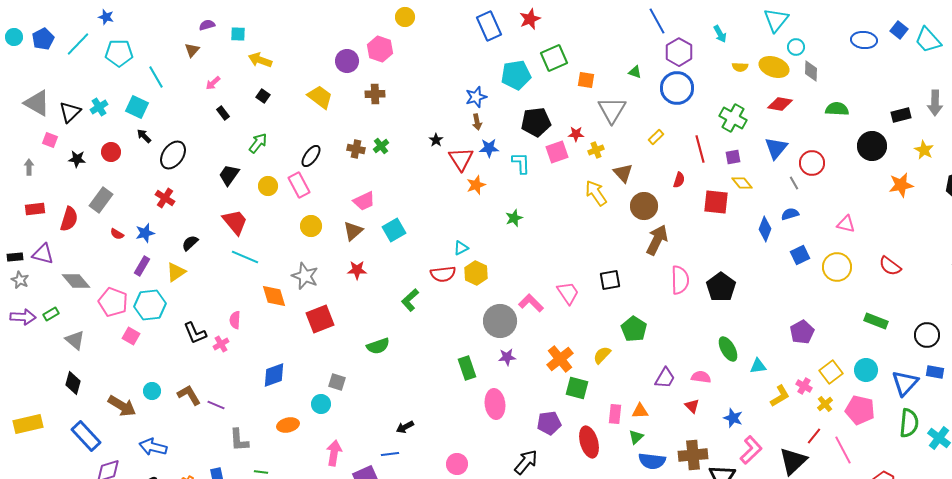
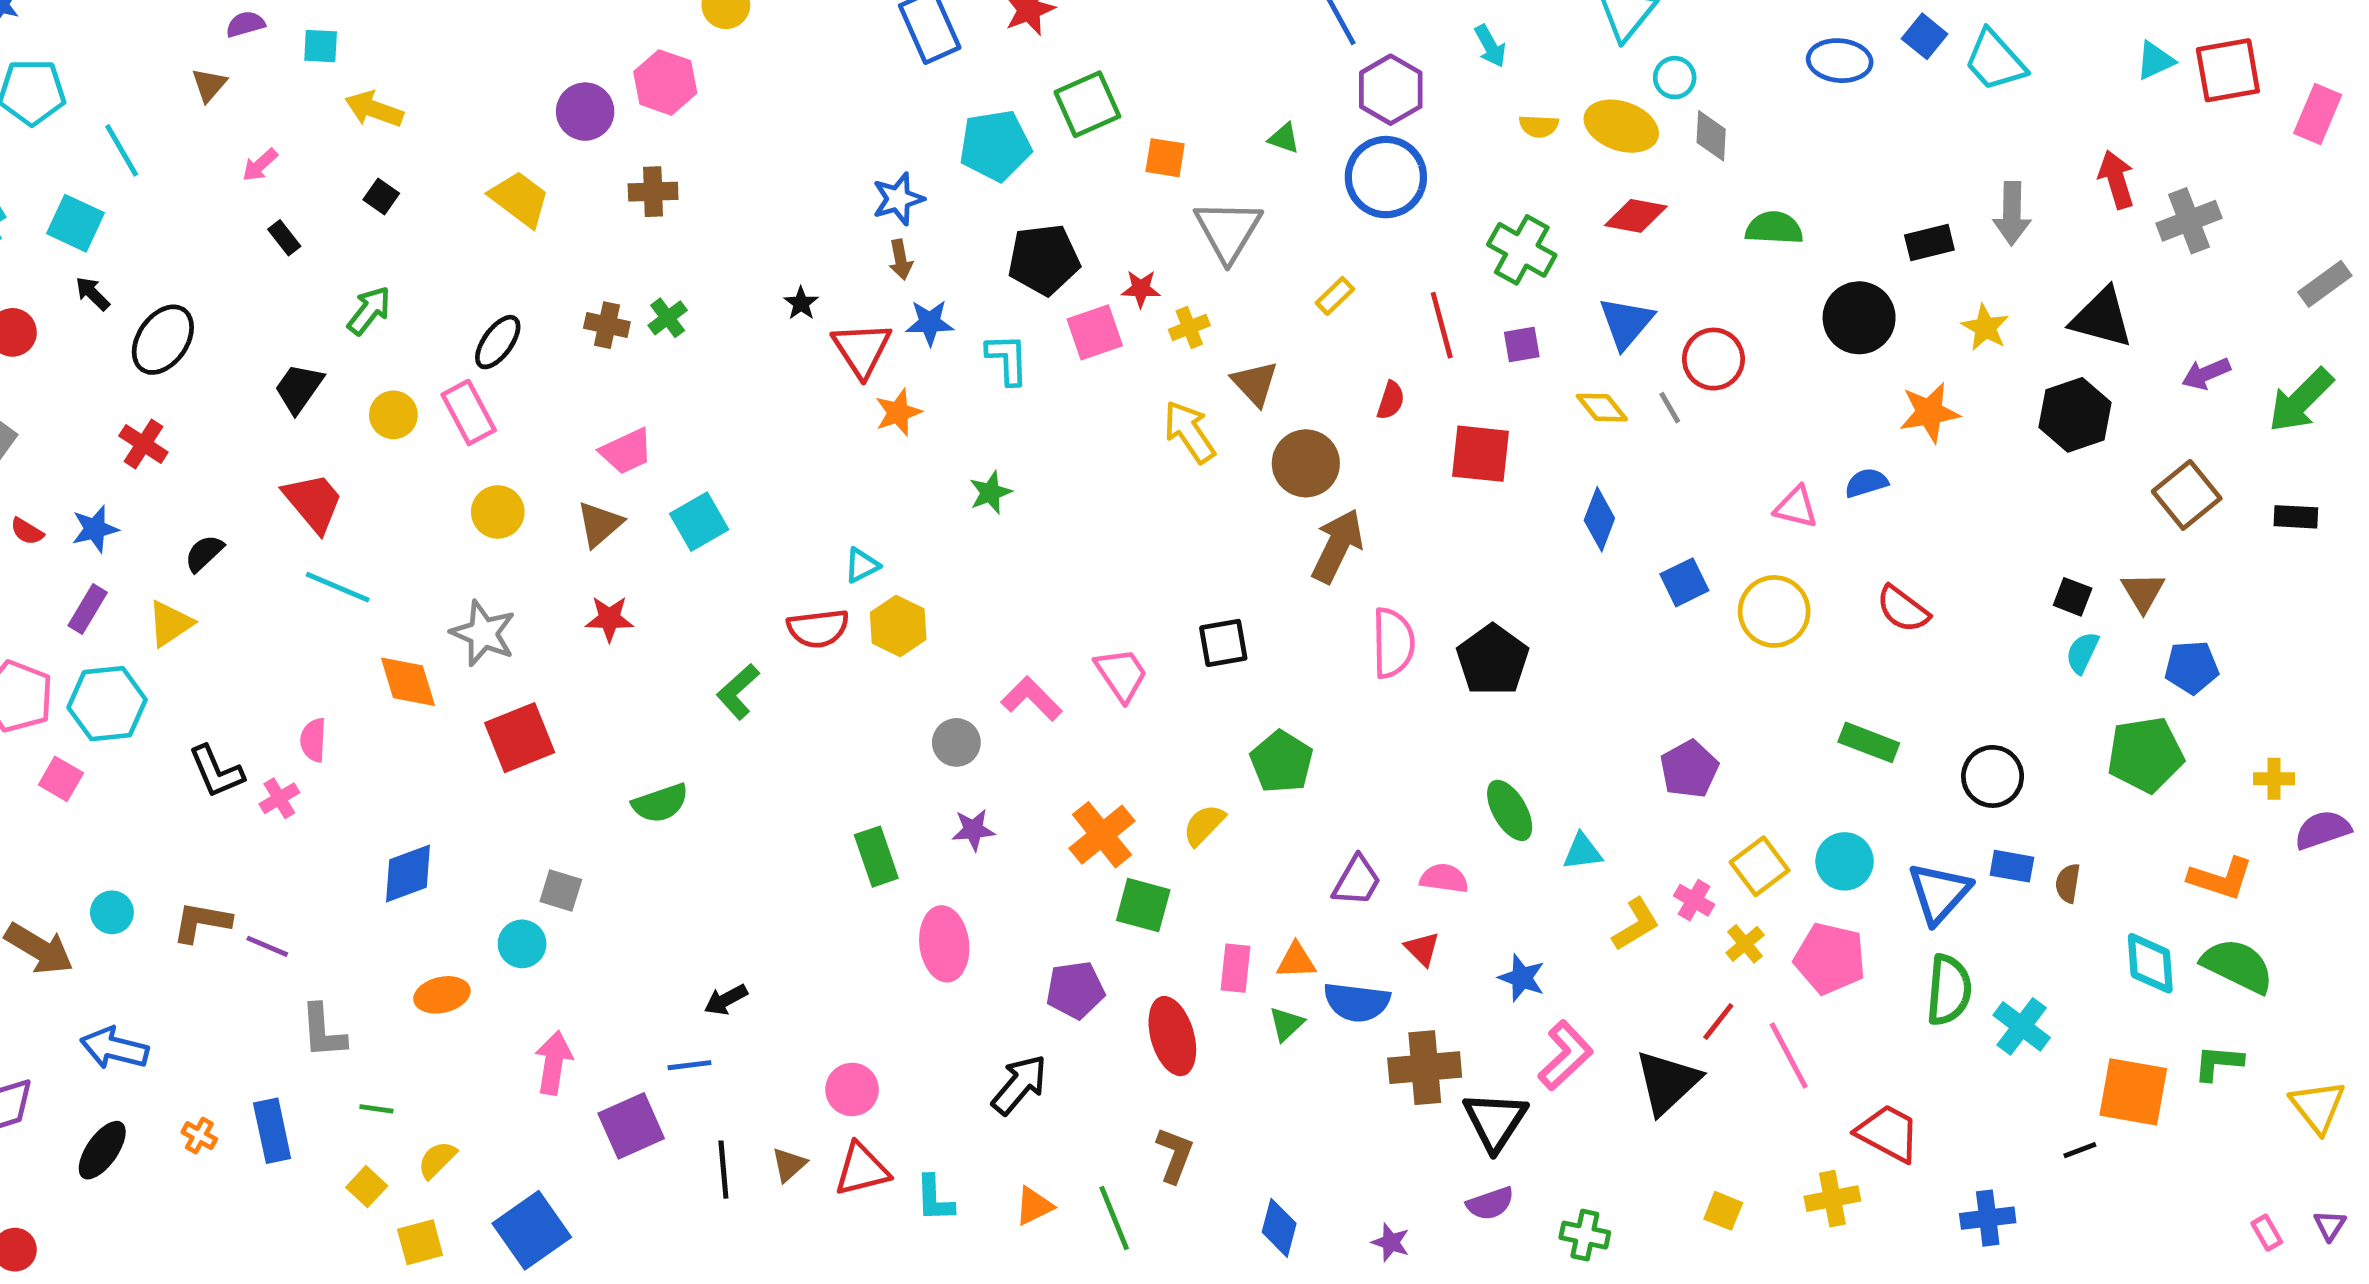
yellow diamond: (742, 183) -> (1602, 408), moved
blue semicircle: (790, 214) -> (1866, 483), moved
gray circle: (500, 321) -> (956, 742), size x0.6
brown L-shape: (189, 395) -> (202, 922), turned -50
blue semicircle: (652, 461) -> (1357, 1002), moved

